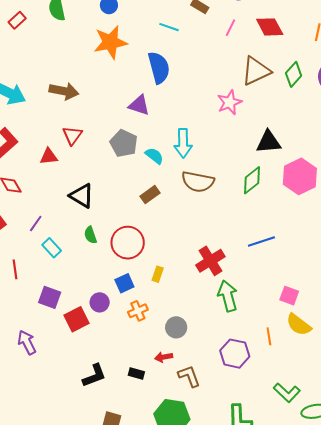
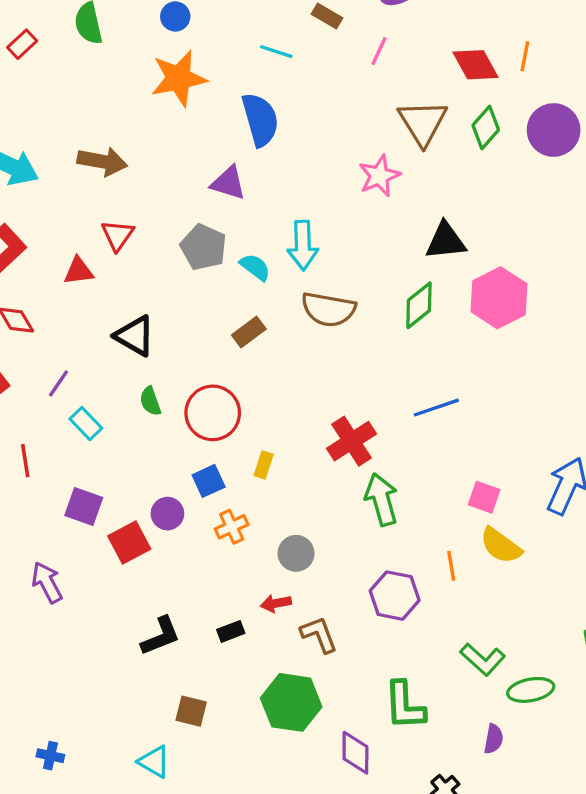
red diamond: (270, 27) -> (475, 65), moved
brown triangle: (256, 71) -> (423, 123), turned -36
black rectangle: (136, 373) -> (231, 631), turned -35

